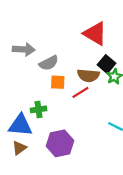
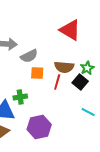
black square: (106, 64) -> (80, 82), moved
red line: (80, 92) -> (57, 82), turned -42

